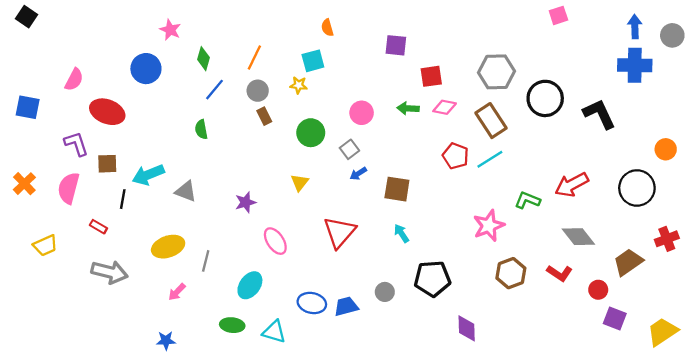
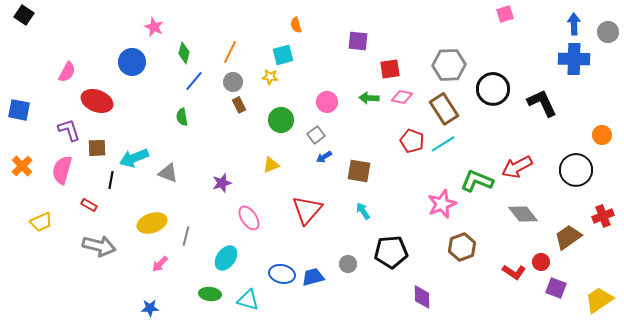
blue square: (28, 107) -> (19, 110), moved
yellow triangle: (300, 182) -> (271, 165), turned 30
green L-shape: (527, 200) -> (477, 181), size x1.4
red L-shape: (560, 273) -> (514, 272), moved

